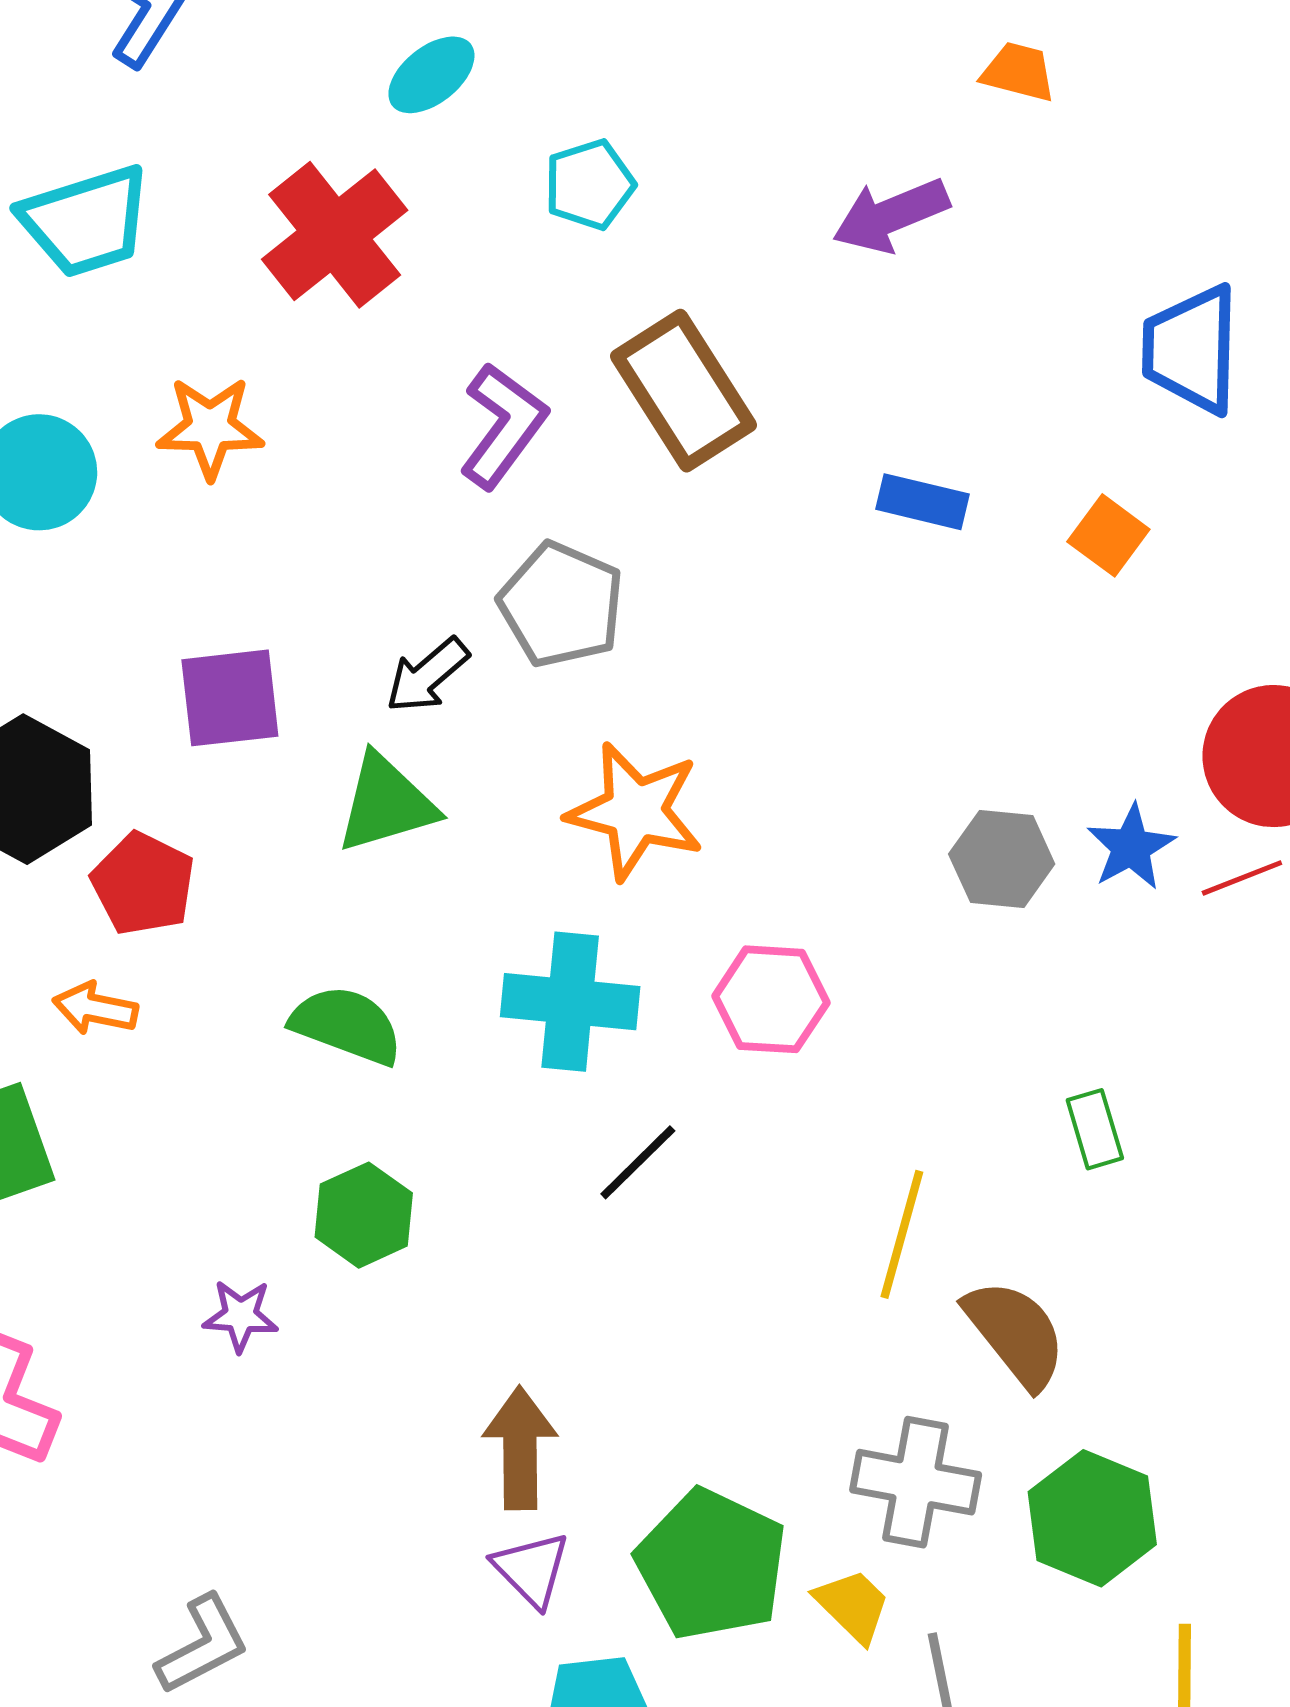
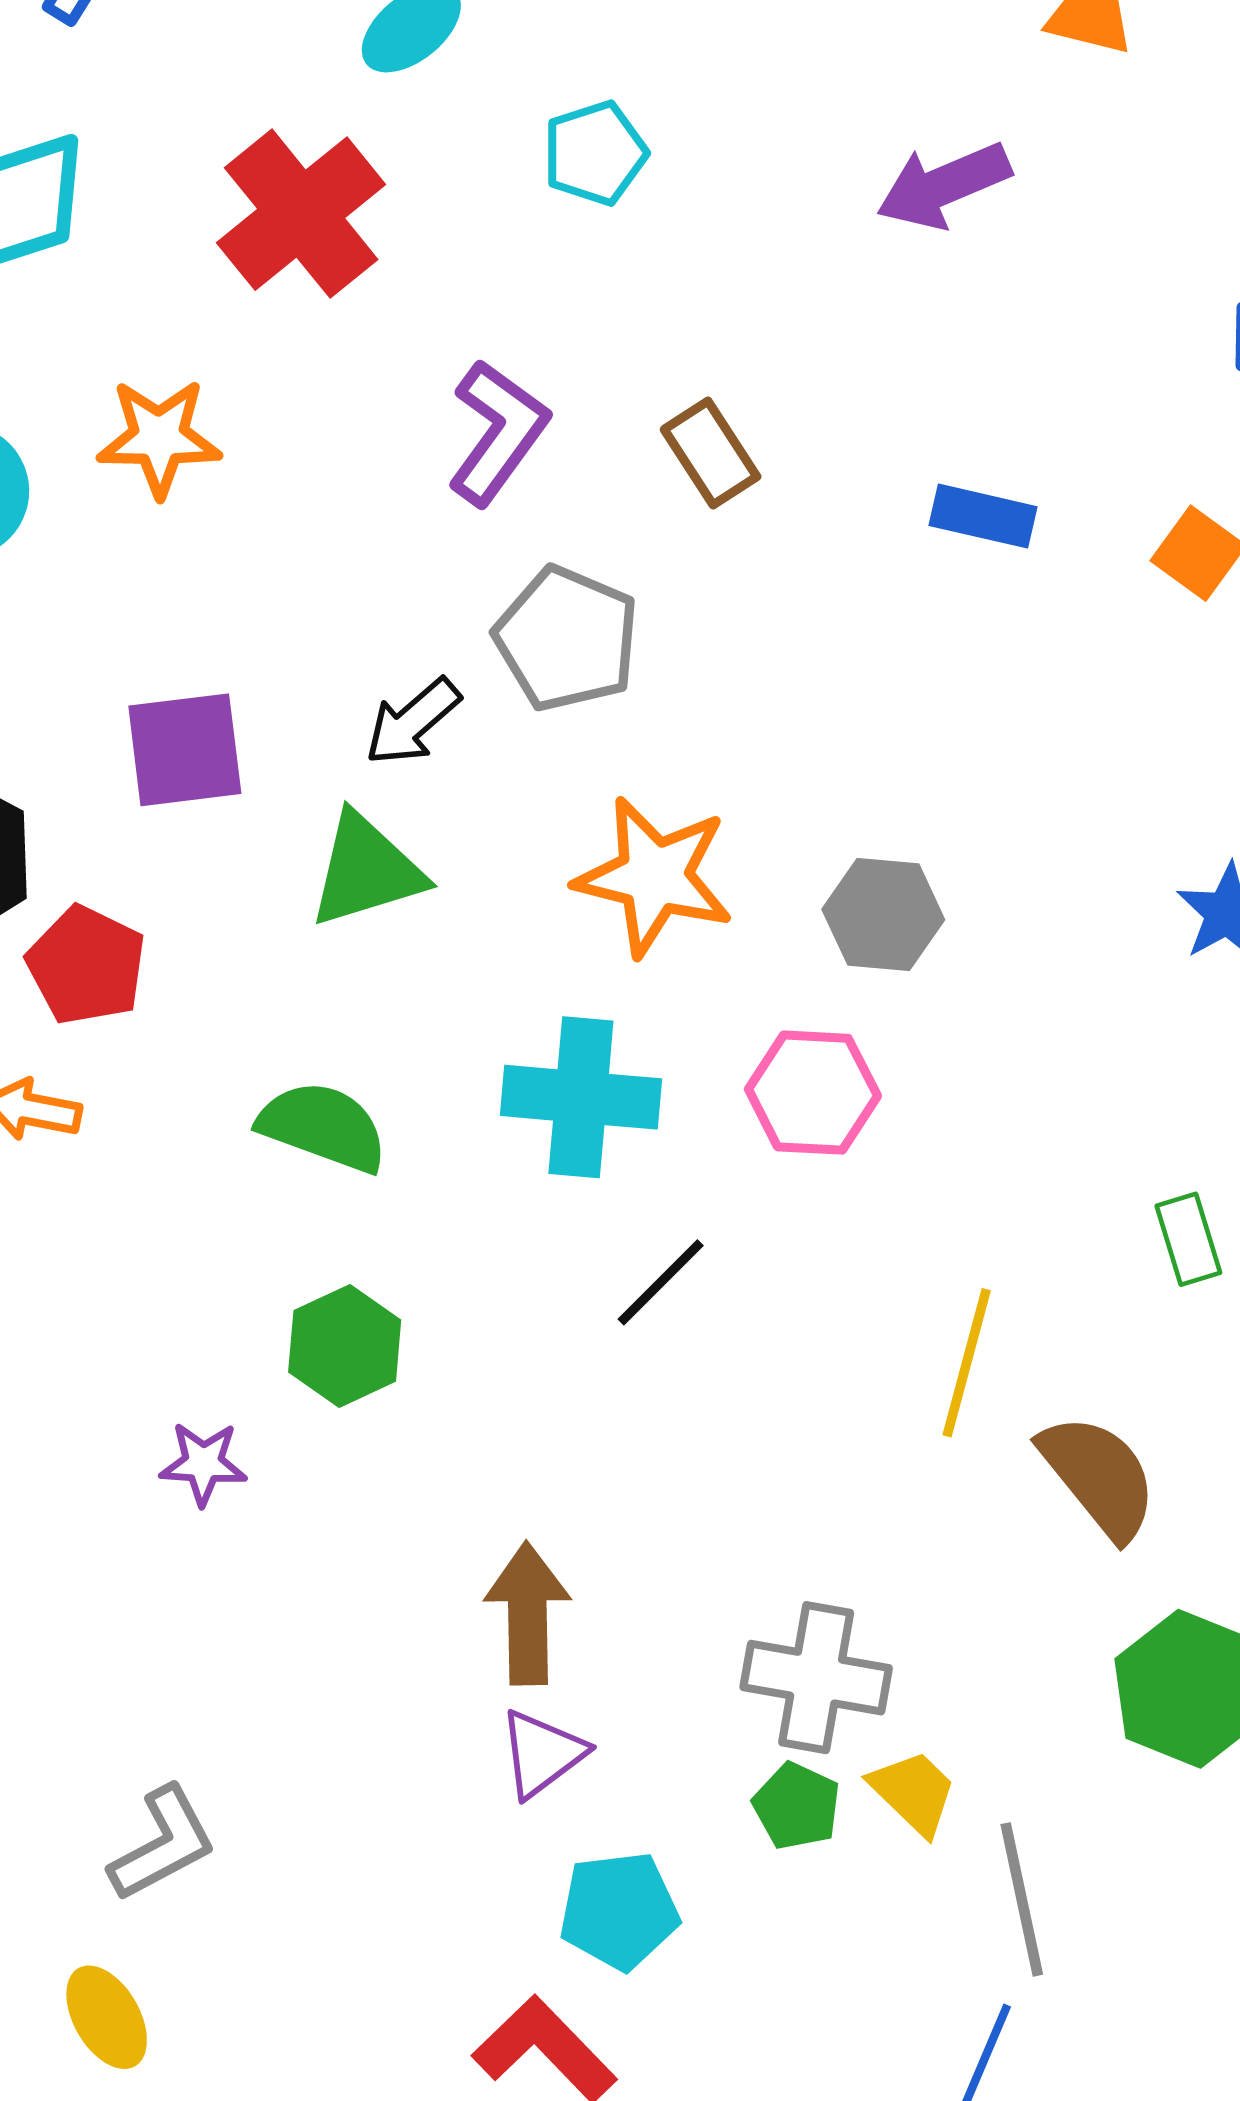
brown rectangle: (683, 391) -> (711, 453), moved, size x0.6
gray hexagon: (1002, 859) -> (883, 914), moved
gray cross: (916, 1482) -> (816, 1678), moved
green pentagon: (711, 1564) -> (797, 1806), moved, size x0.5
purple triangle: (532, 1569) -> (542, 1754), turned 38

